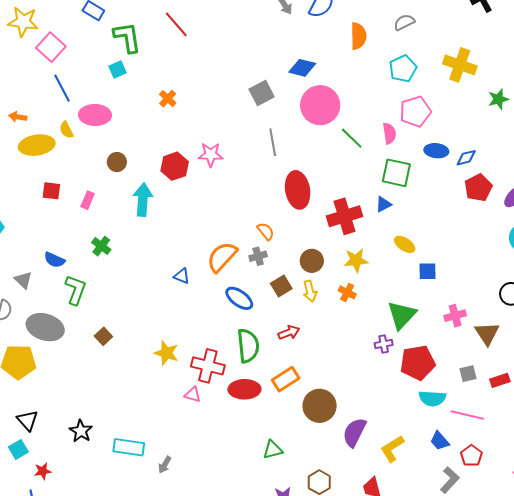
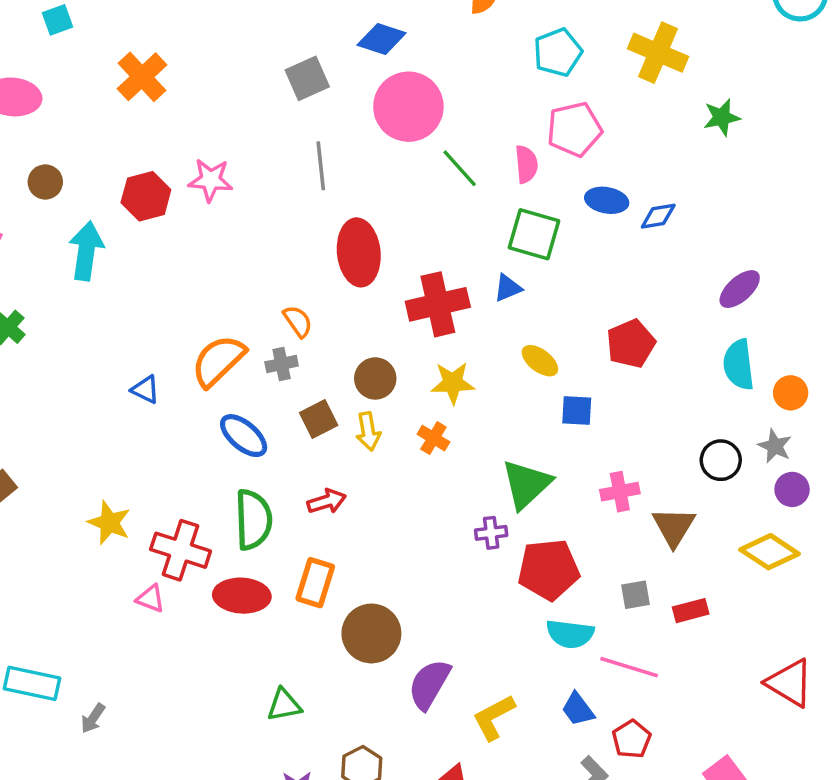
orange cross: (168, 99) -> (142, 77), size x1.6
red pentagon: (478, 188) -> (631, 344), moved
orange rectangle: (286, 379) -> (315, 583), turned -44

